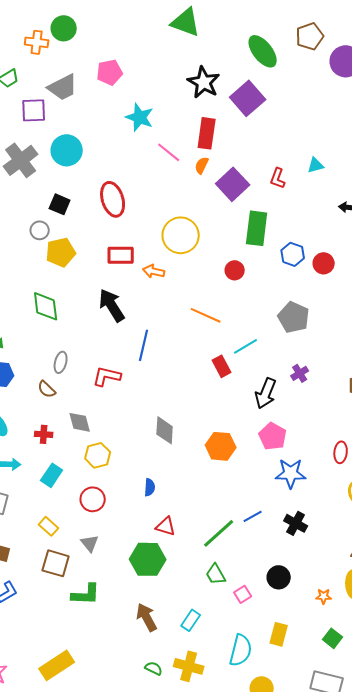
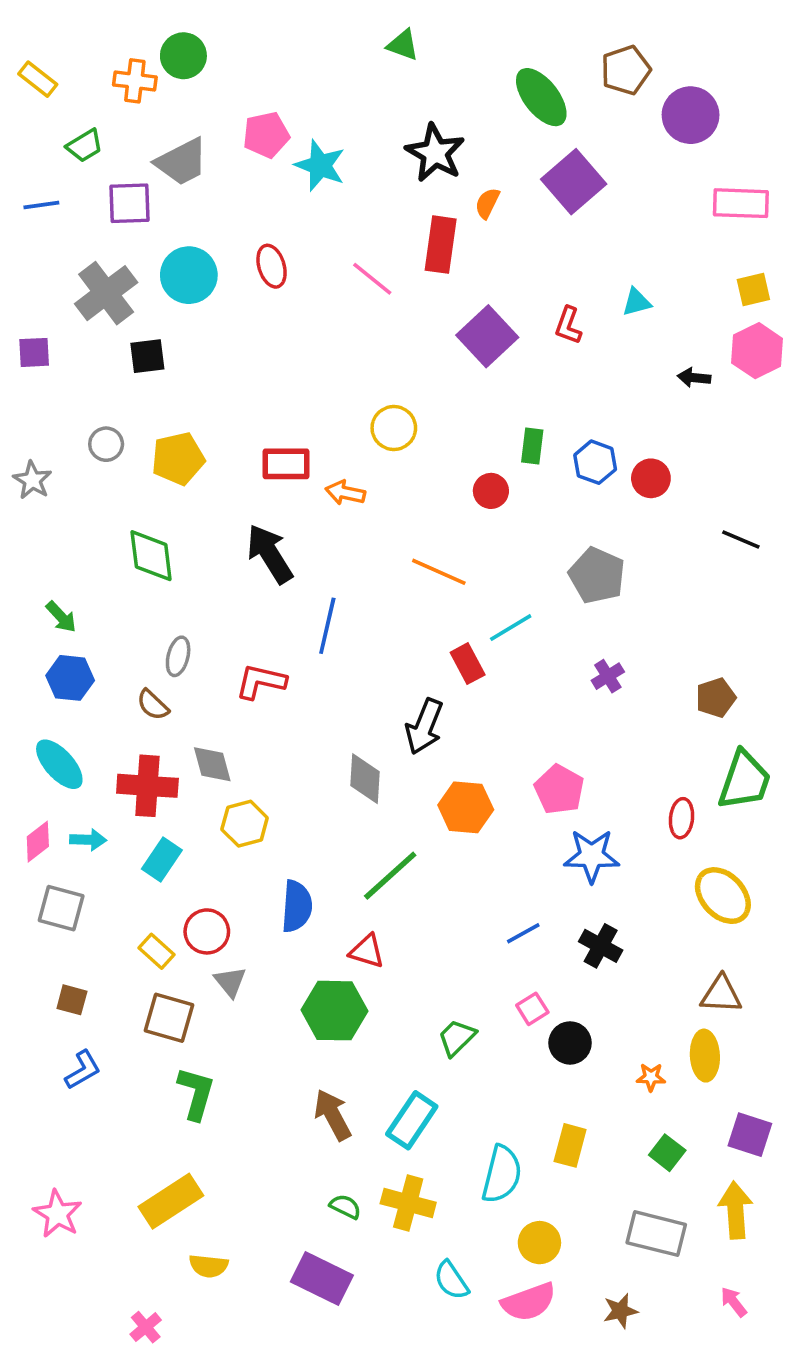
green triangle: (186, 22) -> (403, 45), size x0.6
purple square: (248, 98) -> (574, 182), moved
cyan star: (140, 117) -> (320, 165), moved
orange semicircle: (202, 165) -> (487, 203), moved
red ellipse: (113, 199) -> (272, 266), moved, size x0.7
black square: (60, 204) -> (147, 356), moved, turned -30
green rectangle: (257, 228) -> (532, 446), moved, size x0.6
gray circle: (40, 230) -> (106, 444), moved
yellow circle: (181, 235) -> (394, 428), size x0.7
black arrow: (266, 393) -> (424, 726), moved
red cross: (44, 434) -> (147, 786), size x1.8
blue semicircle: (150, 487) -> (297, 906), moved, size x1.6
red circle: (93, 499) -> (207, 931), moved
green line: (219, 533) -> (390, 876), moved
green trapezoid: (216, 574) -> (457, 1038), turned 75
green L-shape: (86, 594) -> (196, 1093), moved, turned -76
pink square: (243, 594) -> (532, 1009), moved
cyan rectangle: (191, 620) -> (412, 1120), size x1.4

